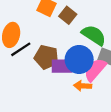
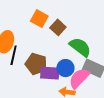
black line: (21, 49) -> (14, 55), turned -48
blue circle: (79, 59) -> (65, 68), size x0.7

